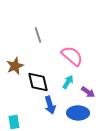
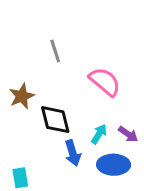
cyan arrow: (68, 82) -> (99, 134), moved

